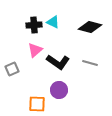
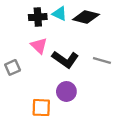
black diamond: (90, 27) -> (86, 17), moved
pink triangle: (35, 50) -> (39, 46), turned -35

